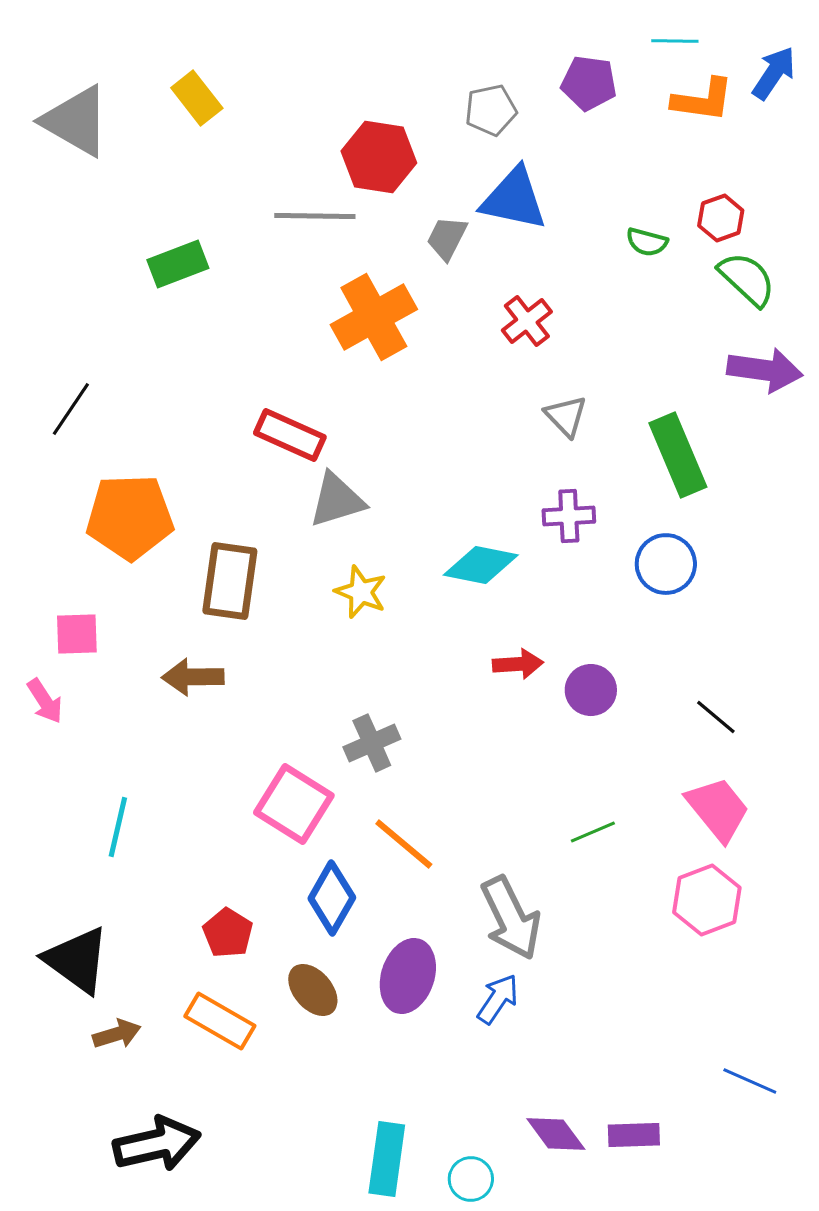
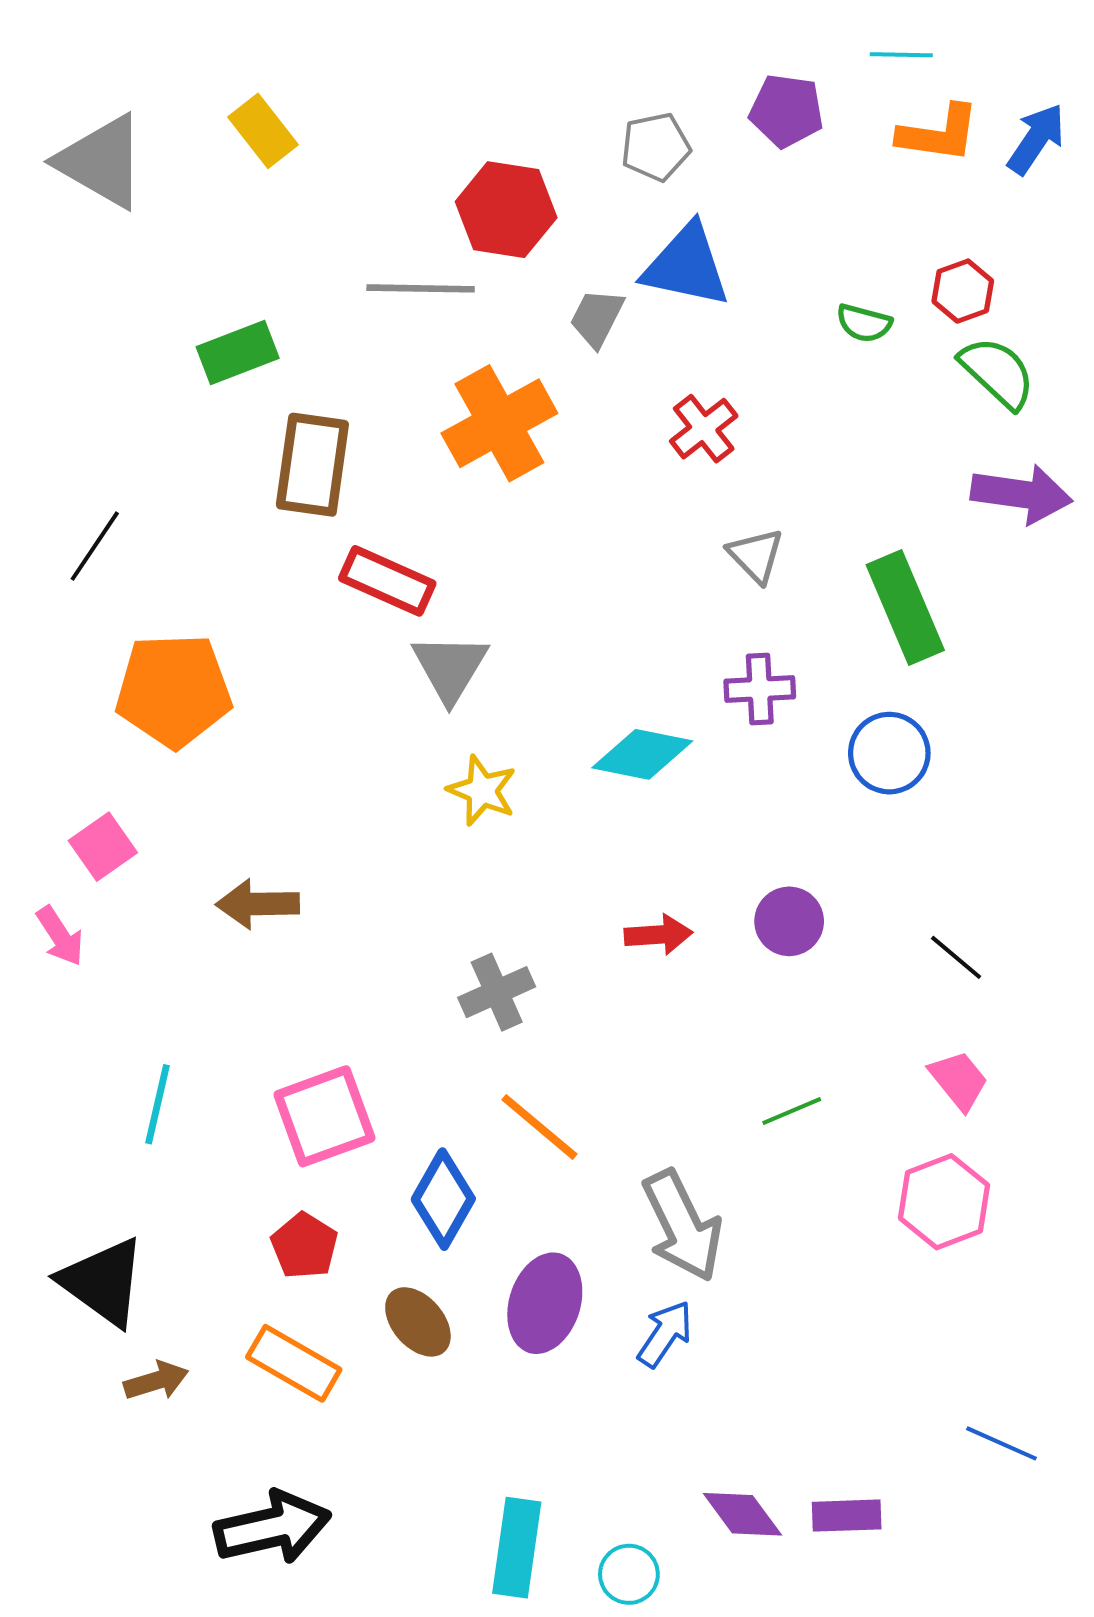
blue arrow: (774, 73) -> (1036, 139), moved
gray triangle: (337, 500) -> (450, 668), turned -42
brown rectangle: (230, 581) -> (312, 465), moved
pink square: (77, 634) -> (103, 847), turned -33
red arrow: (518, 664) -> (658, 935), moved
pink square: (294, 804) -> (324, 1116), moved, turned 38
pink trapezoid: (718, 809) -> (959, 1080), size x0.7
black arrow: (157, 1144) -> (272, 1528), moved

